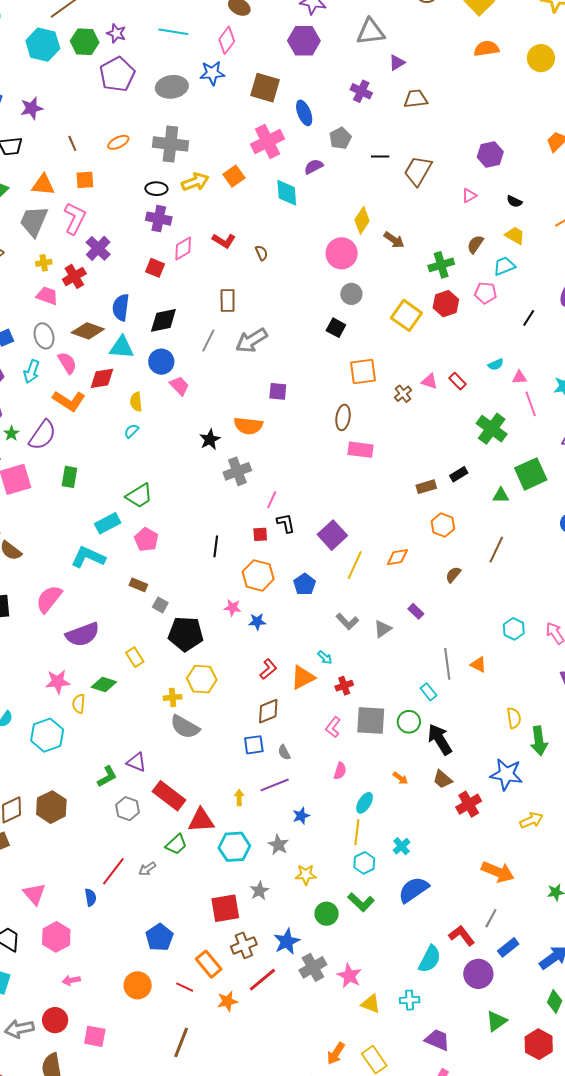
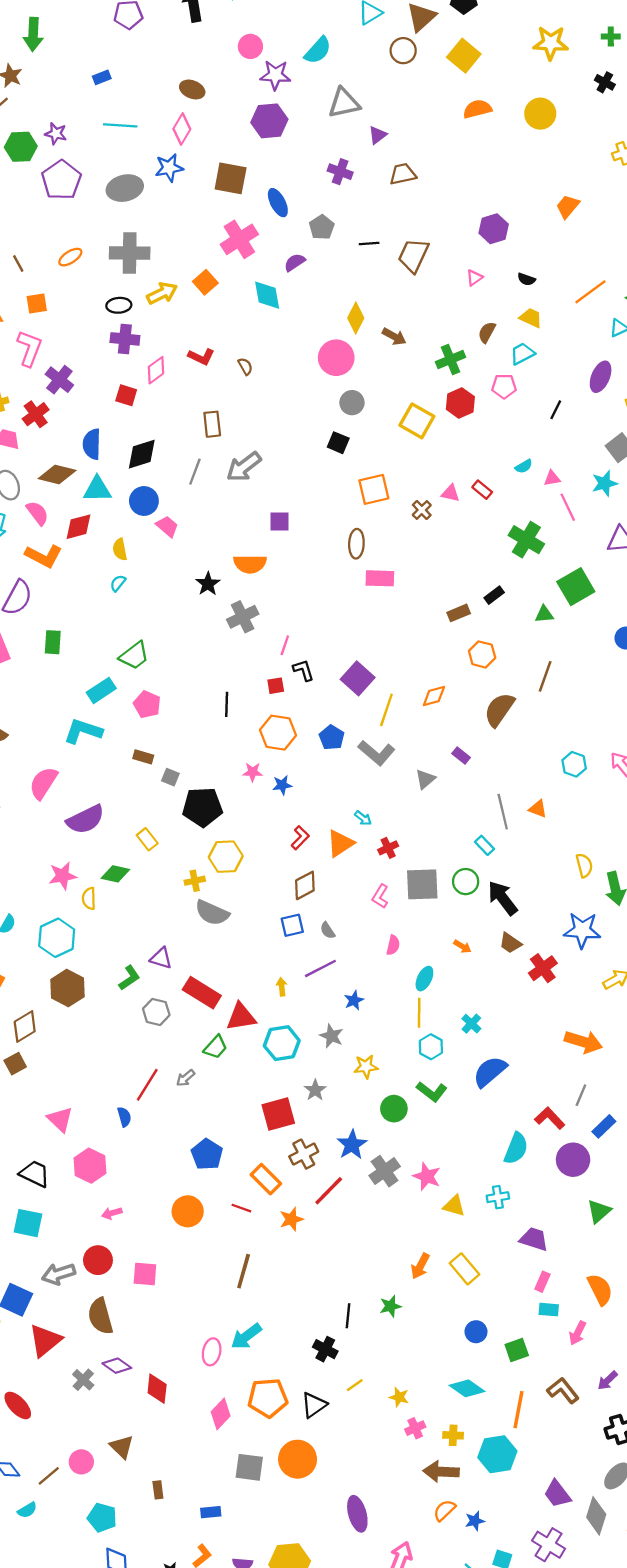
brown semicircle: (453, 575) -> (499, 710), size x1.8
gray L-shape: (347, 621) -> (377, 753), moved, size x1.4
brown hexagon: (51, 807) -> (67, 988), moved

